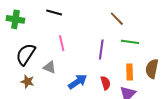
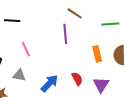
green line: (130, 42) -> (110, 24), moved
purple line: (101, 50) -> (65, 34), moved
orange rectangle: (130, 72) -> (97, 54), moved

